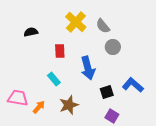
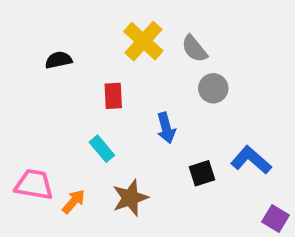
blue arrow: (88, 68) -> (166, 128), size x0.7
purple square: (112, 116) -> (276, 219), moved

